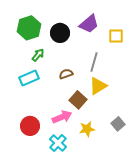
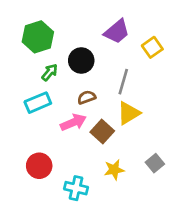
black circle: (60, 33) -> (81, 61), moved
yellow square: (116, 36) -> (152, 47), turned -35
pink arrow: (62, 117) -> (73, 122), moved
cyan cross: (58, 143) -> (76, 188), turned -30

